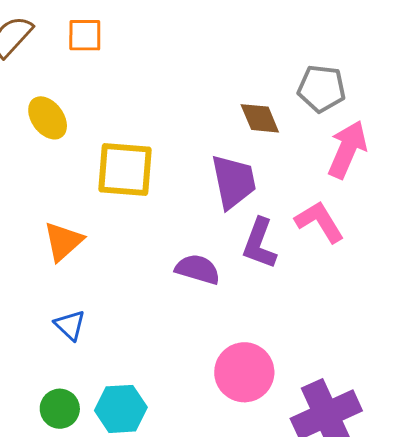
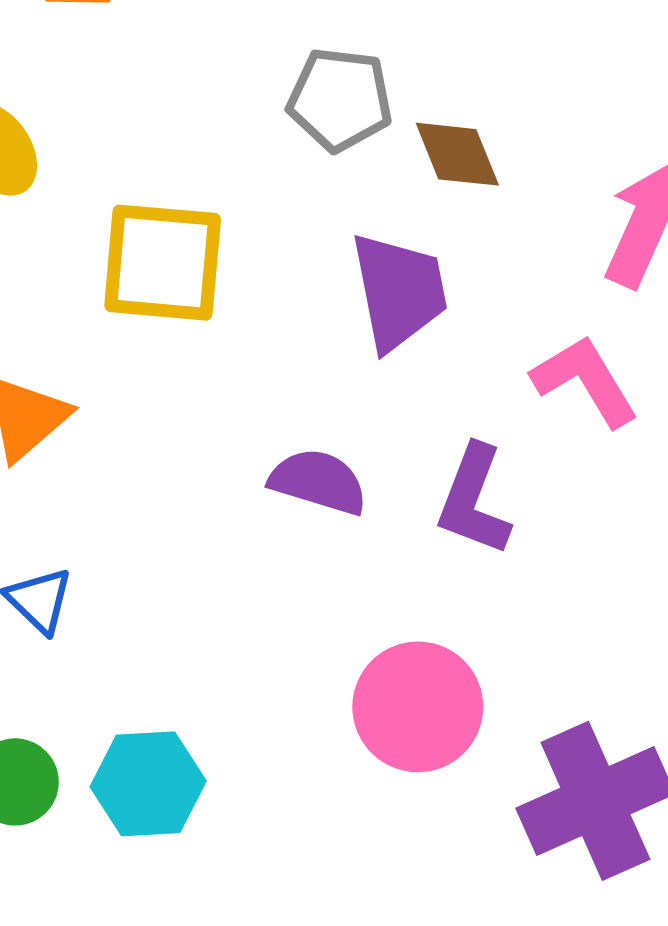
gray pentagon: (322, 89) -> (340, 99), moved
purple L-shape: (259, 243) -> (474, 500), moved

